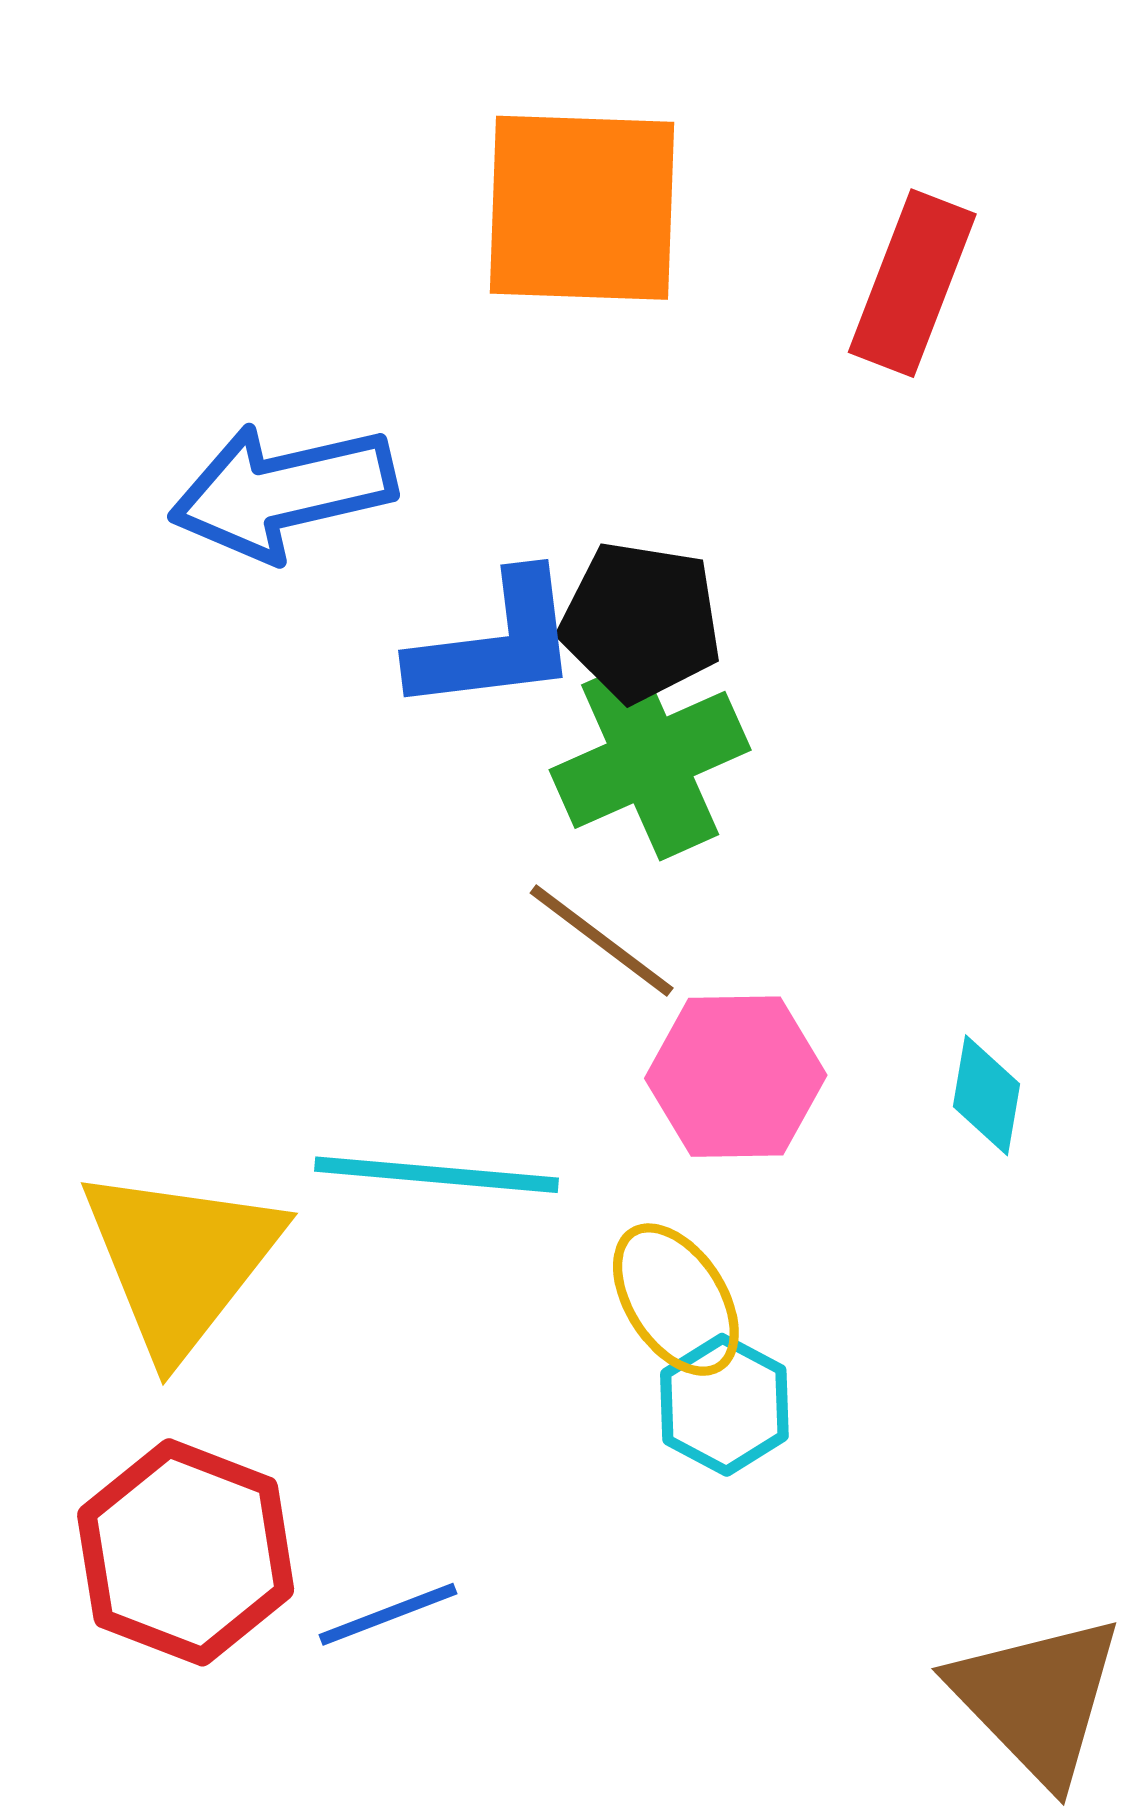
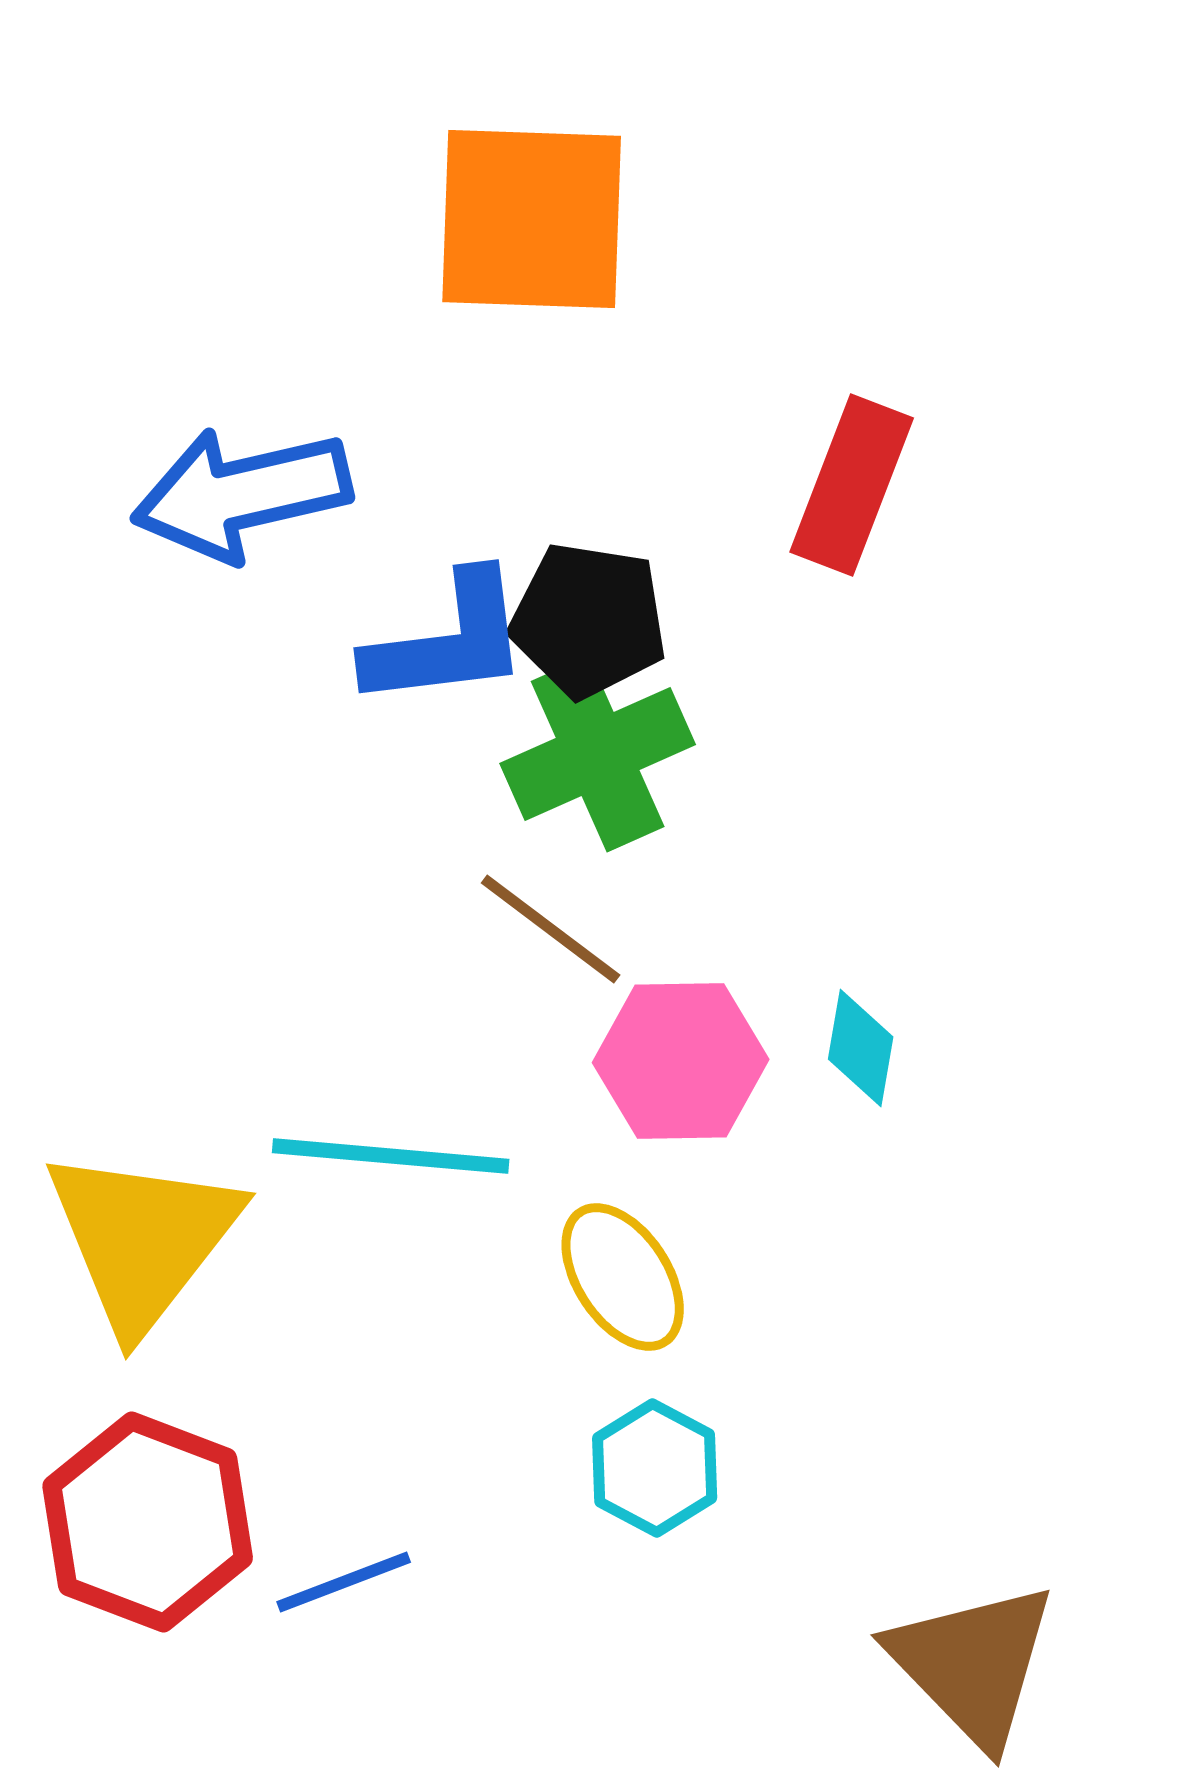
red rectangle: (912, 283) -> (852, 485), moved
cyan diamond: (986, 1095) -> (861, 1048), moved
cyan hexagon: (724, 1405) -> (655, 1468), moved

